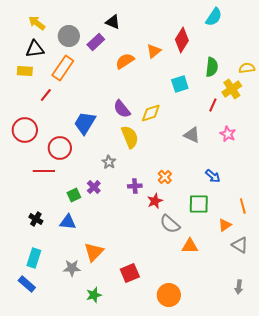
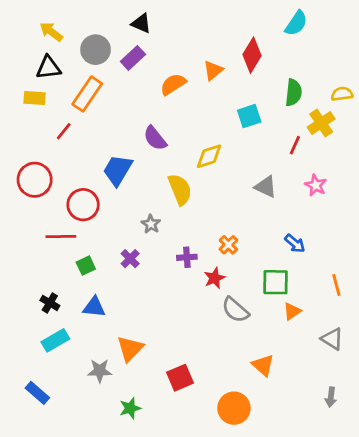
black triangle: (113, 22) -> (141, 23), moved
purple semicircle: (122, 109) -> (155, 138), moved
green square: (74, 195) -> (86, 266), moved
orange triangle: (225, 225) -> (292, 311), moved
orange triangle: (190, 246) -> (263, 365), moved, turned 42
cyan rectangle: (34, 258) -> (55, 340), moved, turned 42

